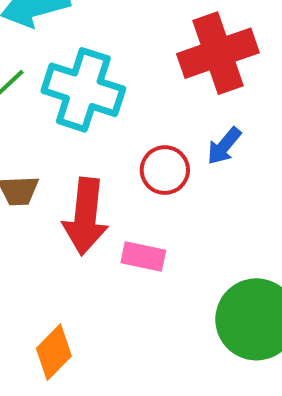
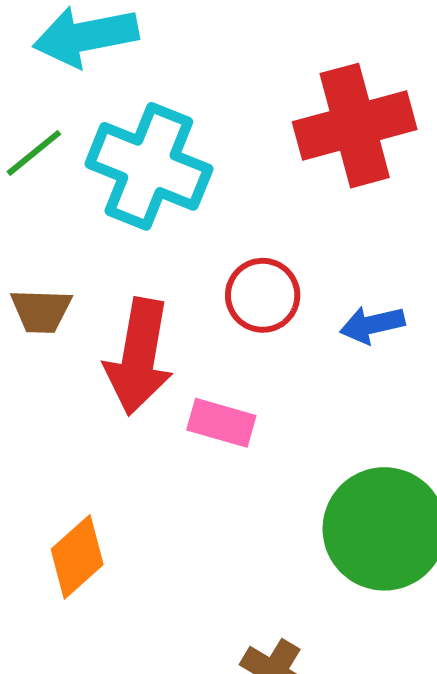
blue arrow: (224, 146) -> (372, 325), moved, turned 33

